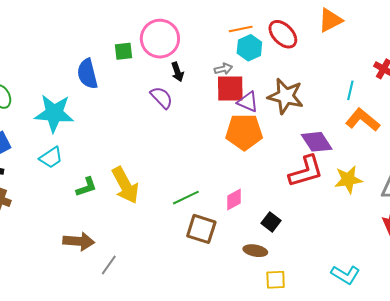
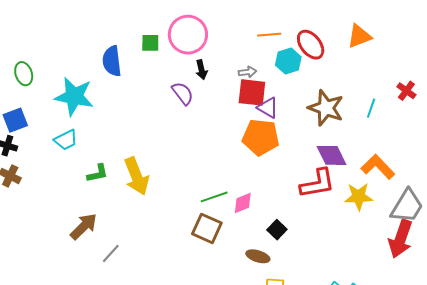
cyan hexagon: (249, 48) -> (288, 61), moved
brown star: (286, 96) -> (326, 108), moved
orange L-shape: (363, 120) -> (378, 167), moved
green line: (186, 198) -> (214, 197), moved
brown arrow: (79, 241) -> (84, 226), turned -56

